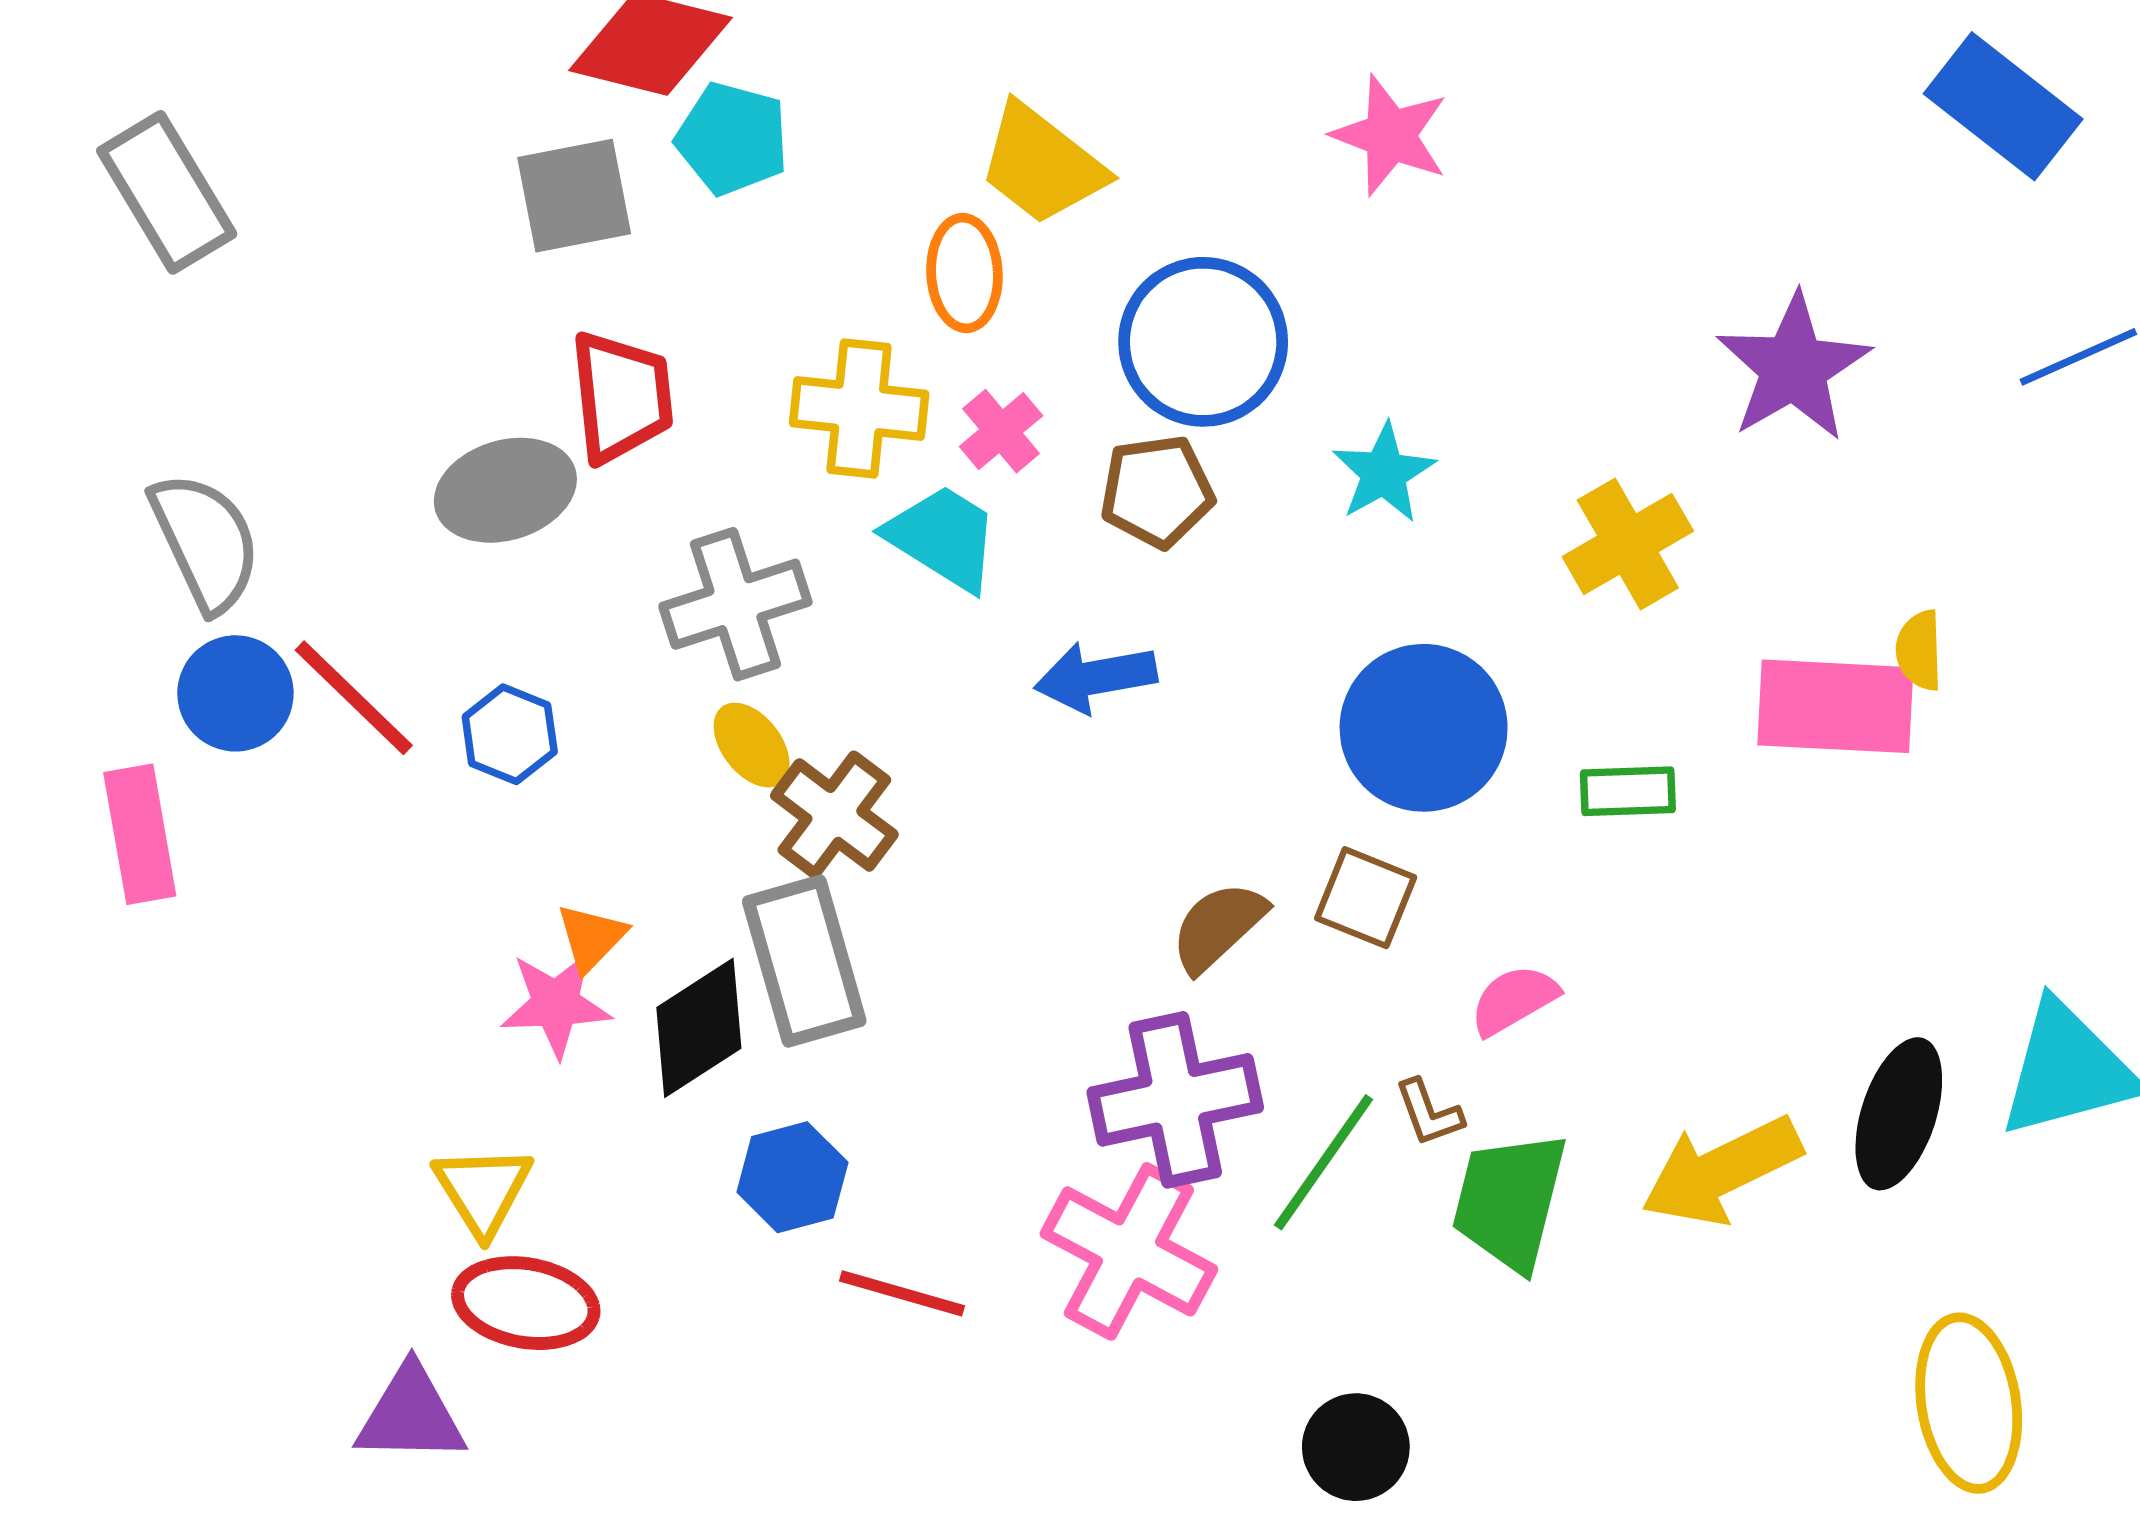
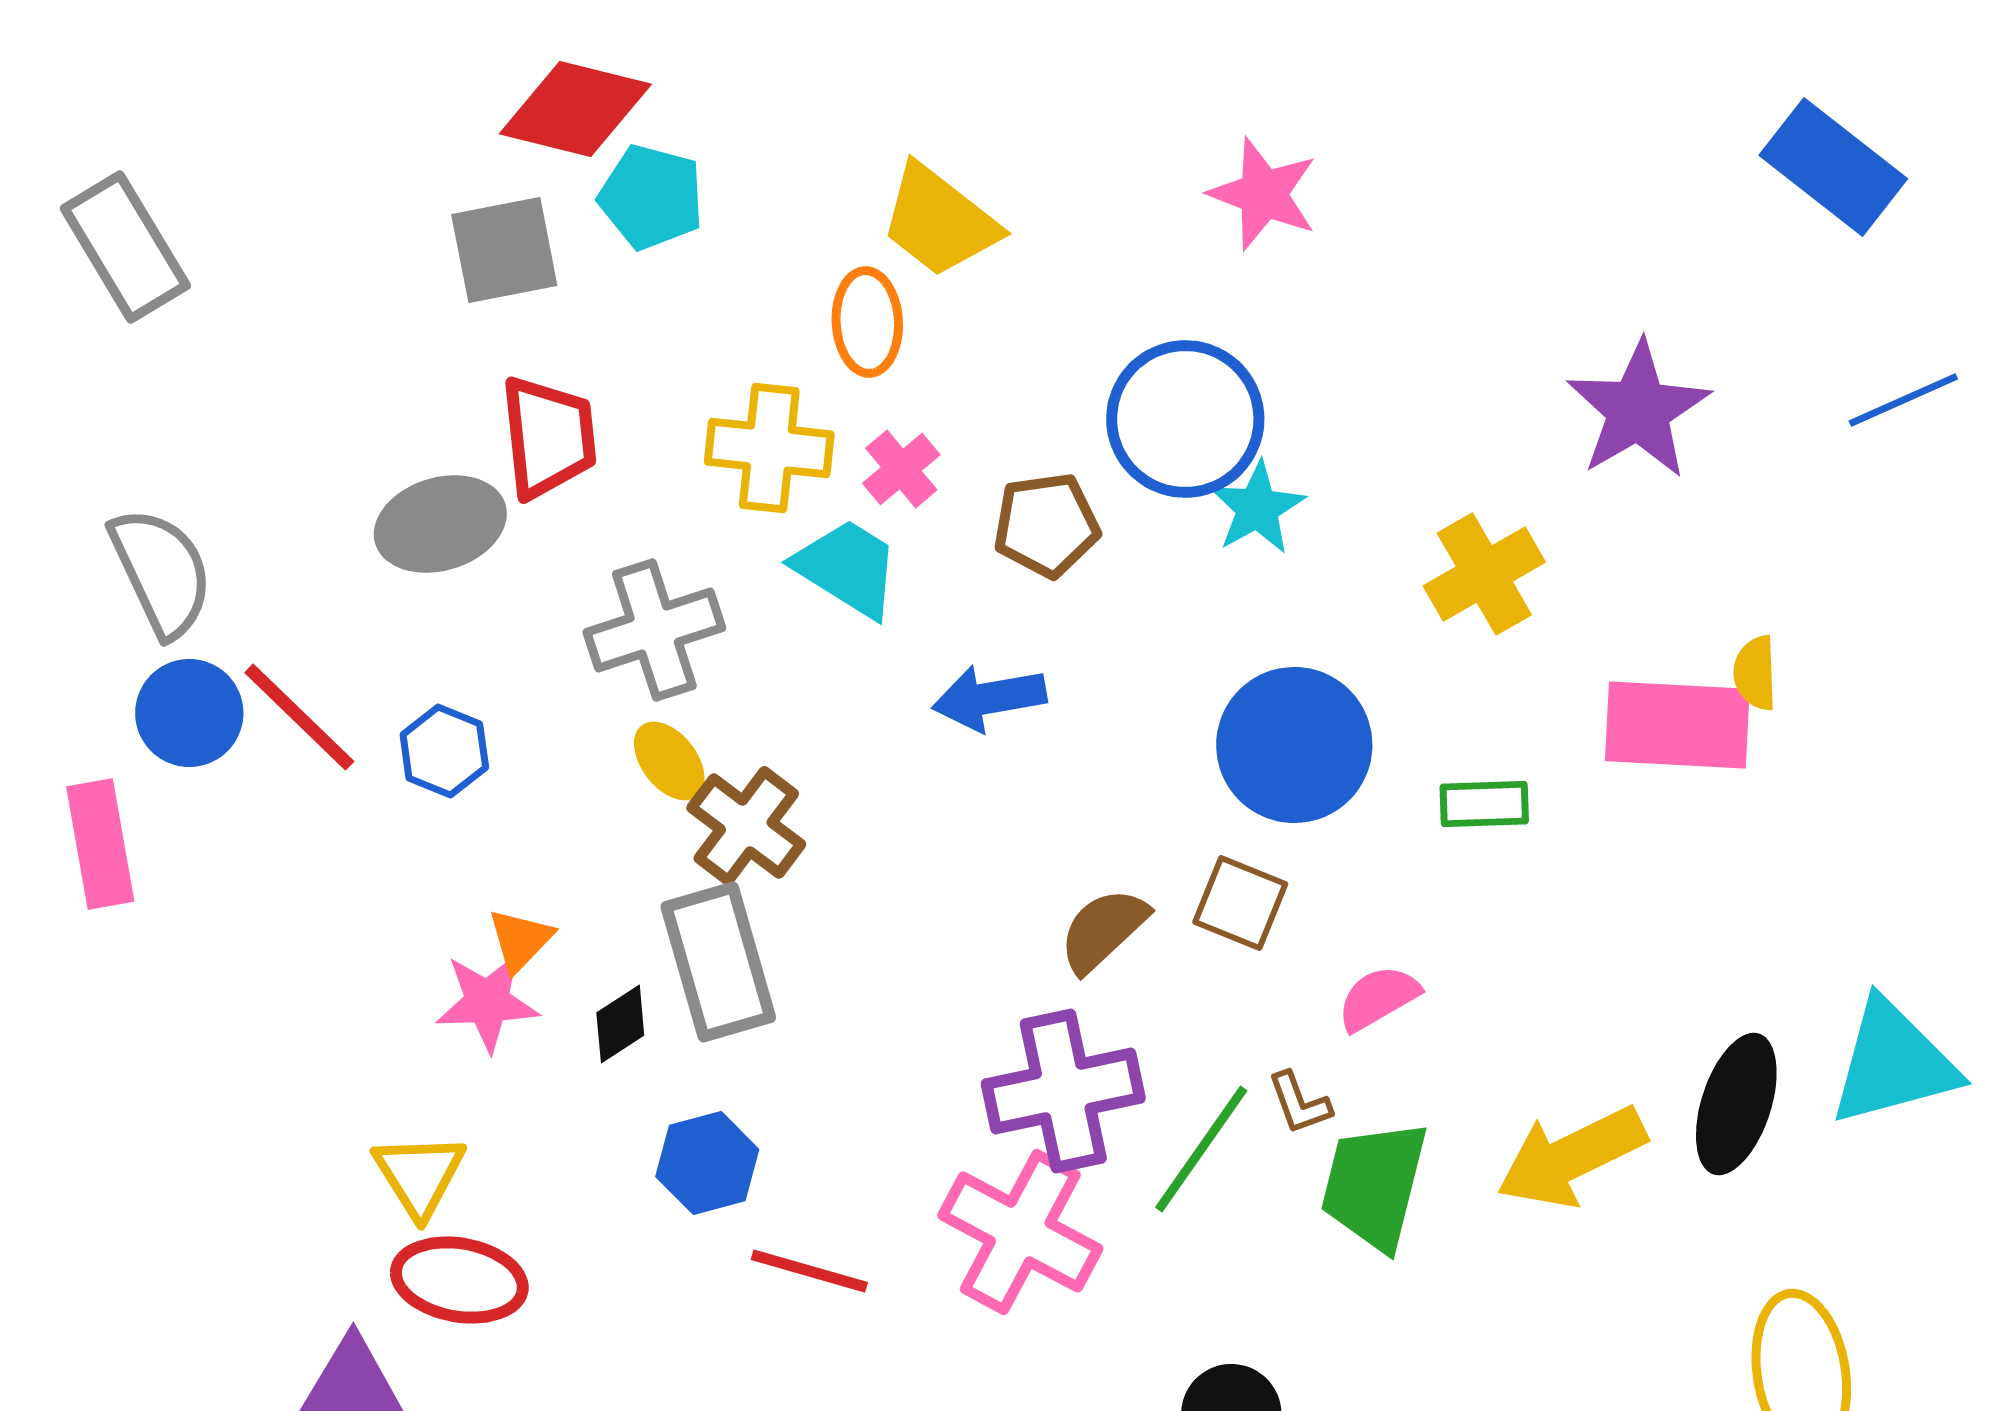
blue circle: (1203, 342) -> (1185, 419), moved
black diamond: (699, 1028) -> (620, 1024), size x0.6

